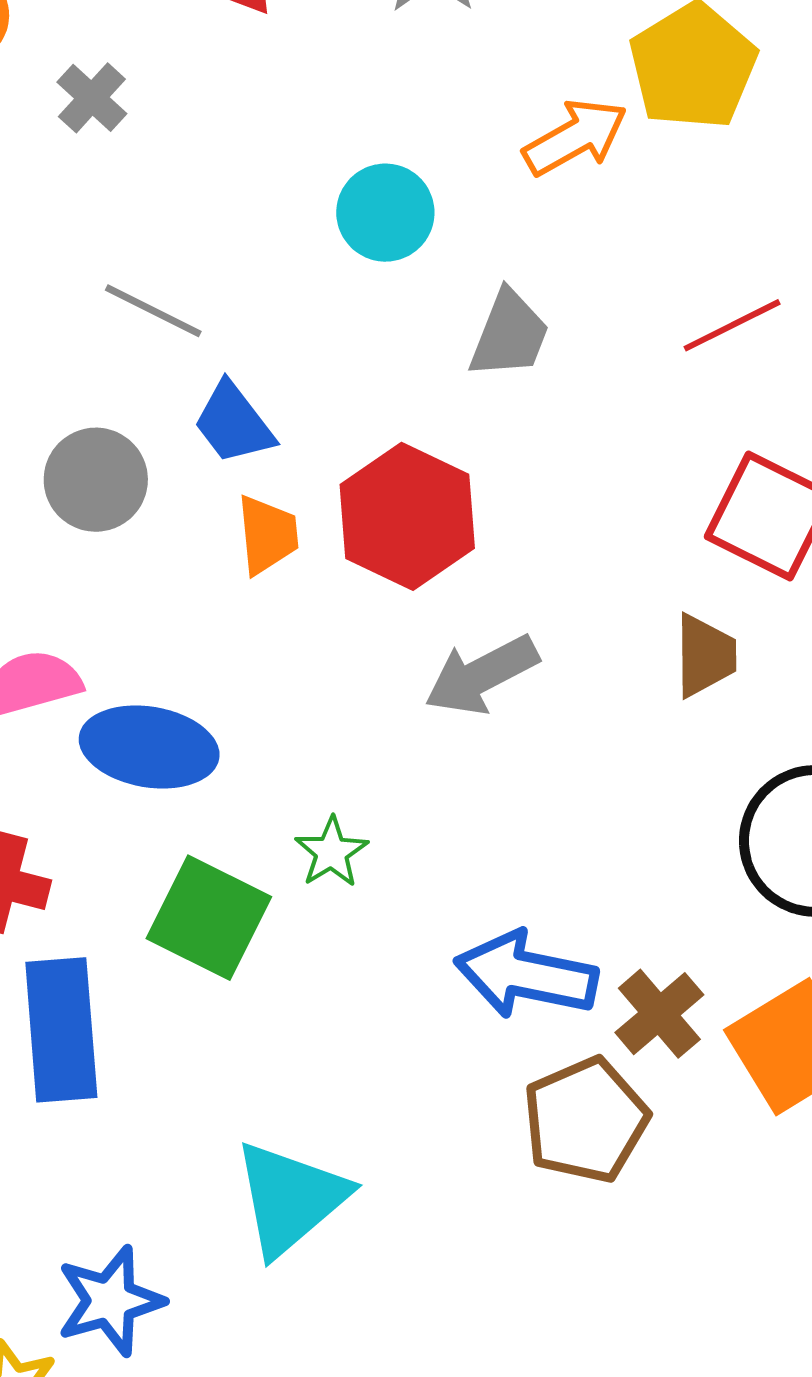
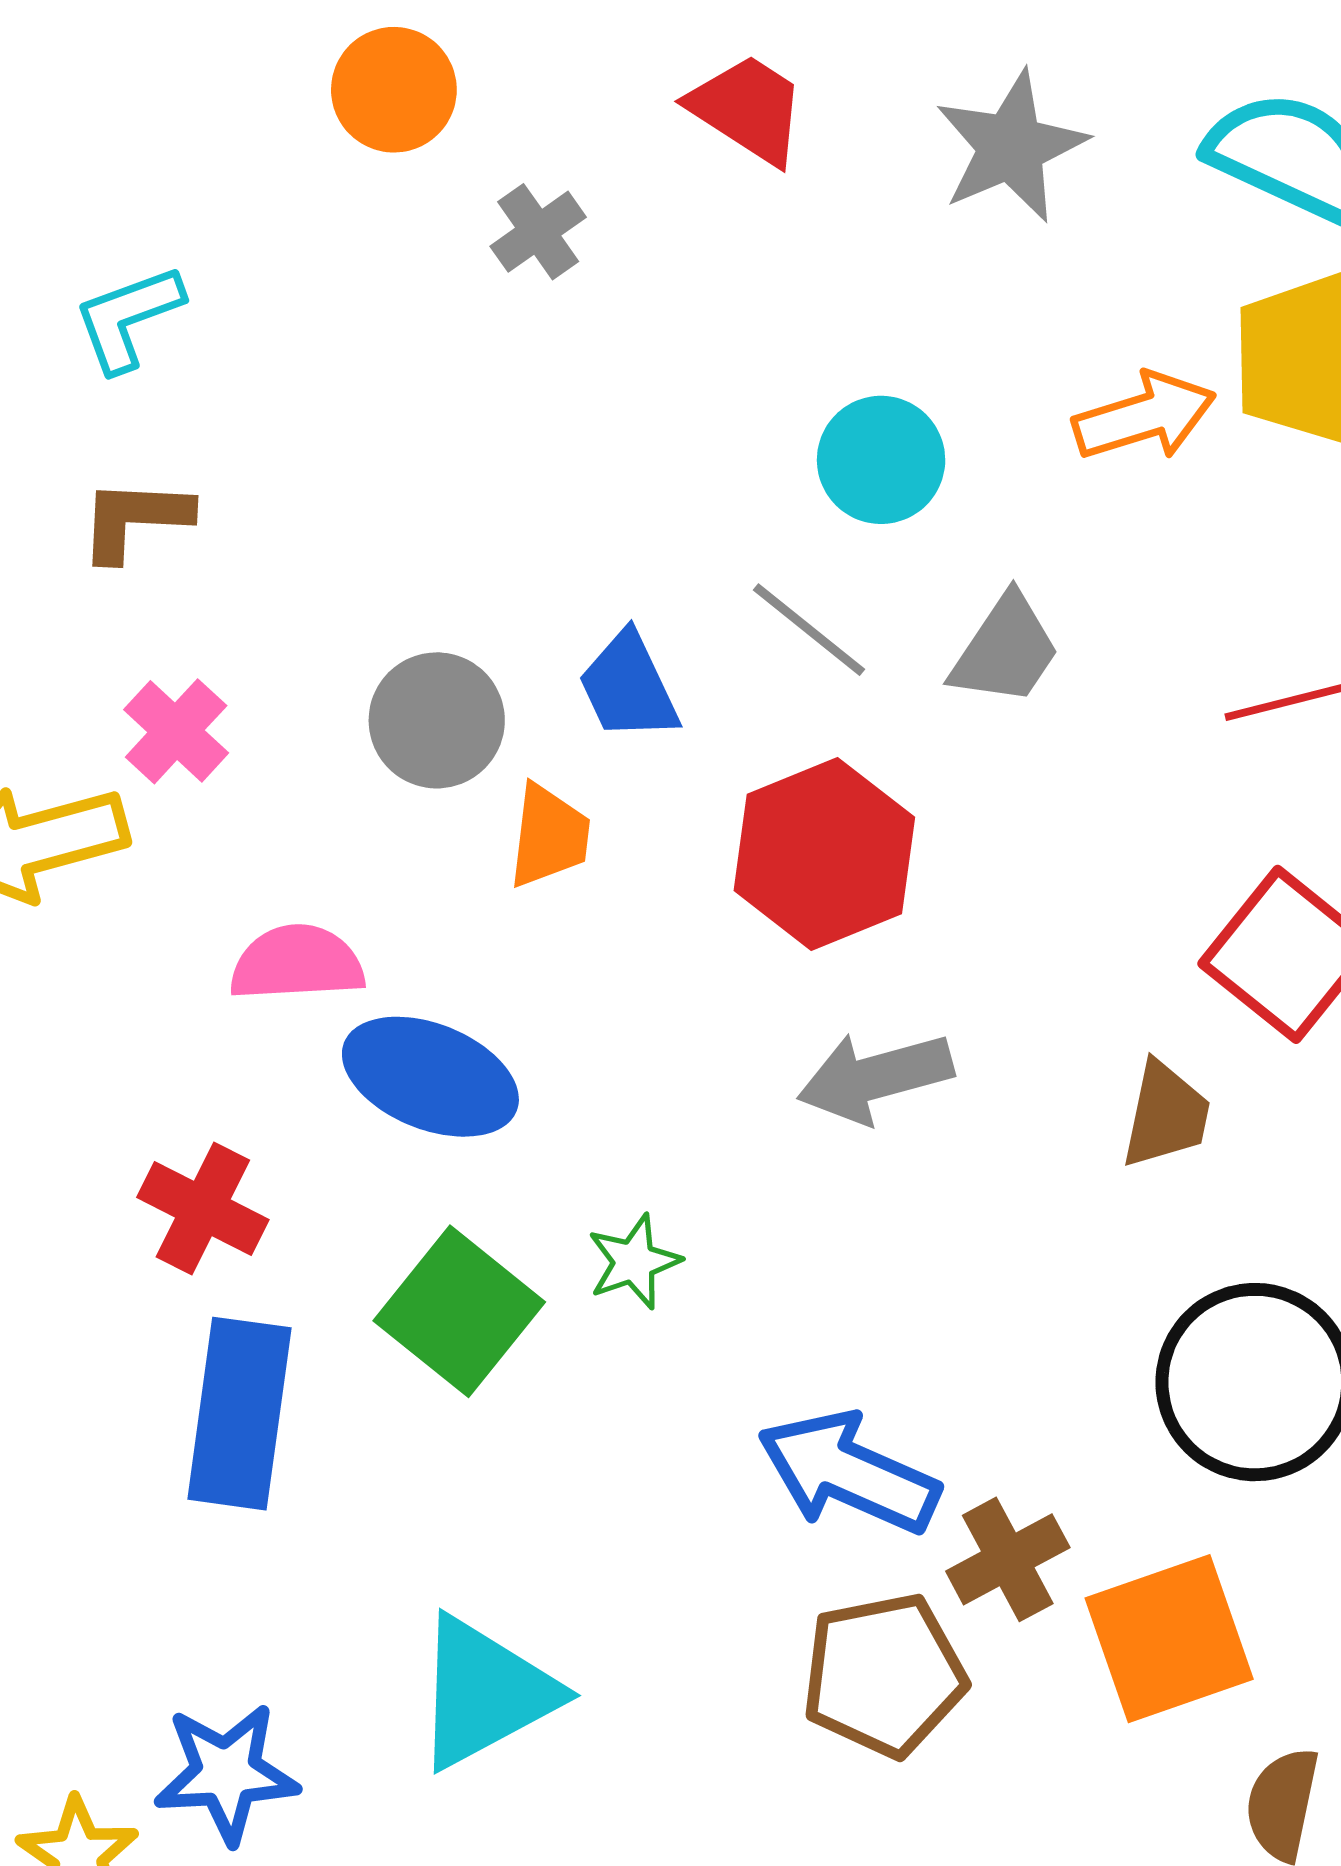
gray line: (153, 311) -> (809, 630), moved
orange trapezoid: (267, 535) -> (549, 836), moved

